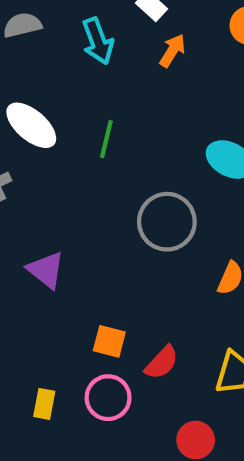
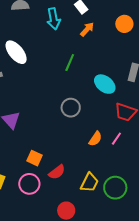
green line: (106, 139) -> (70, 63), moved
gray circle: (167, 222) -> (71, 108), size x0.7

